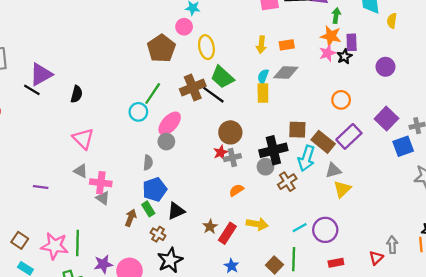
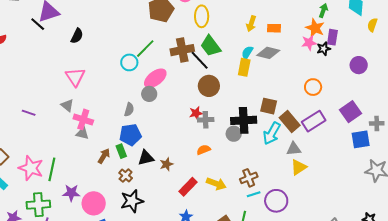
brown circle: (230, 132) -> (209, 86), moved
brown cross: (287, 182) -> (249, 178), moved
gray triangle: (103, 198) -> (82, 133), turned -32
brown star: (210, 227) -> (166, 164), moved

